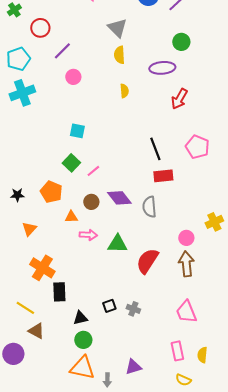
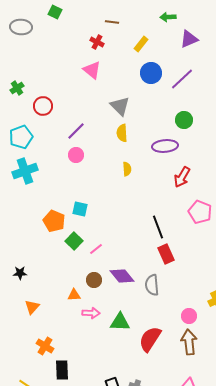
purple line: (62, 51) -> (76, 131), moved
pink pentagon: (197, 147) -> (200, 212), moved
red rectangle: (163, 176) -> (166, 254), turned 72
orange pentagon: (51, 192) -> (54, 221), moved
orange cross: (42, 268) -> (45, 346), size x0.7

